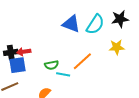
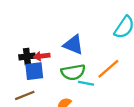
blue triangle: (71, 24) -> (73, 45), moved
green semicircle: (52, 65) -> (73, 72), size x1.5

